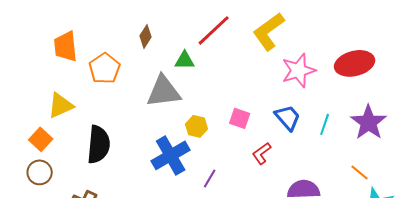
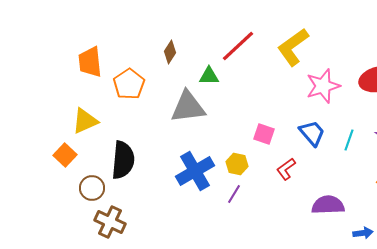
yellow hexagon: (197, 126) -> (237, 164), moved
brown circle: (40, 172) -> (92, 188), moved

